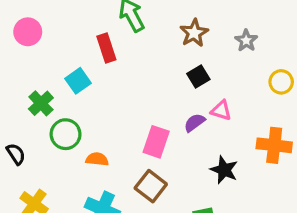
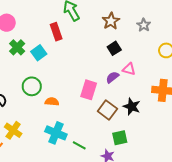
green cross: (41, 103) -> (17, 47), moved
brown square: (151, 186) -> (107, 110), moved

